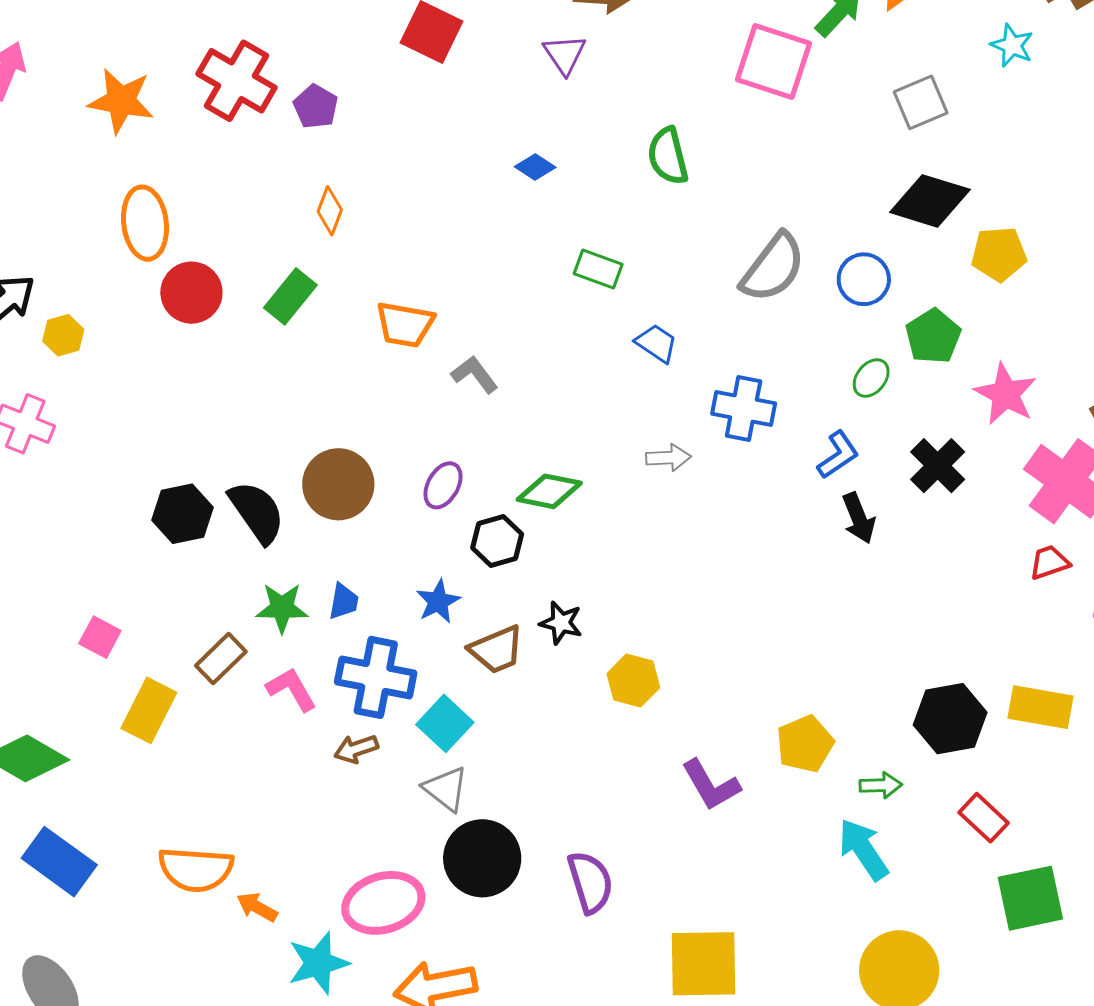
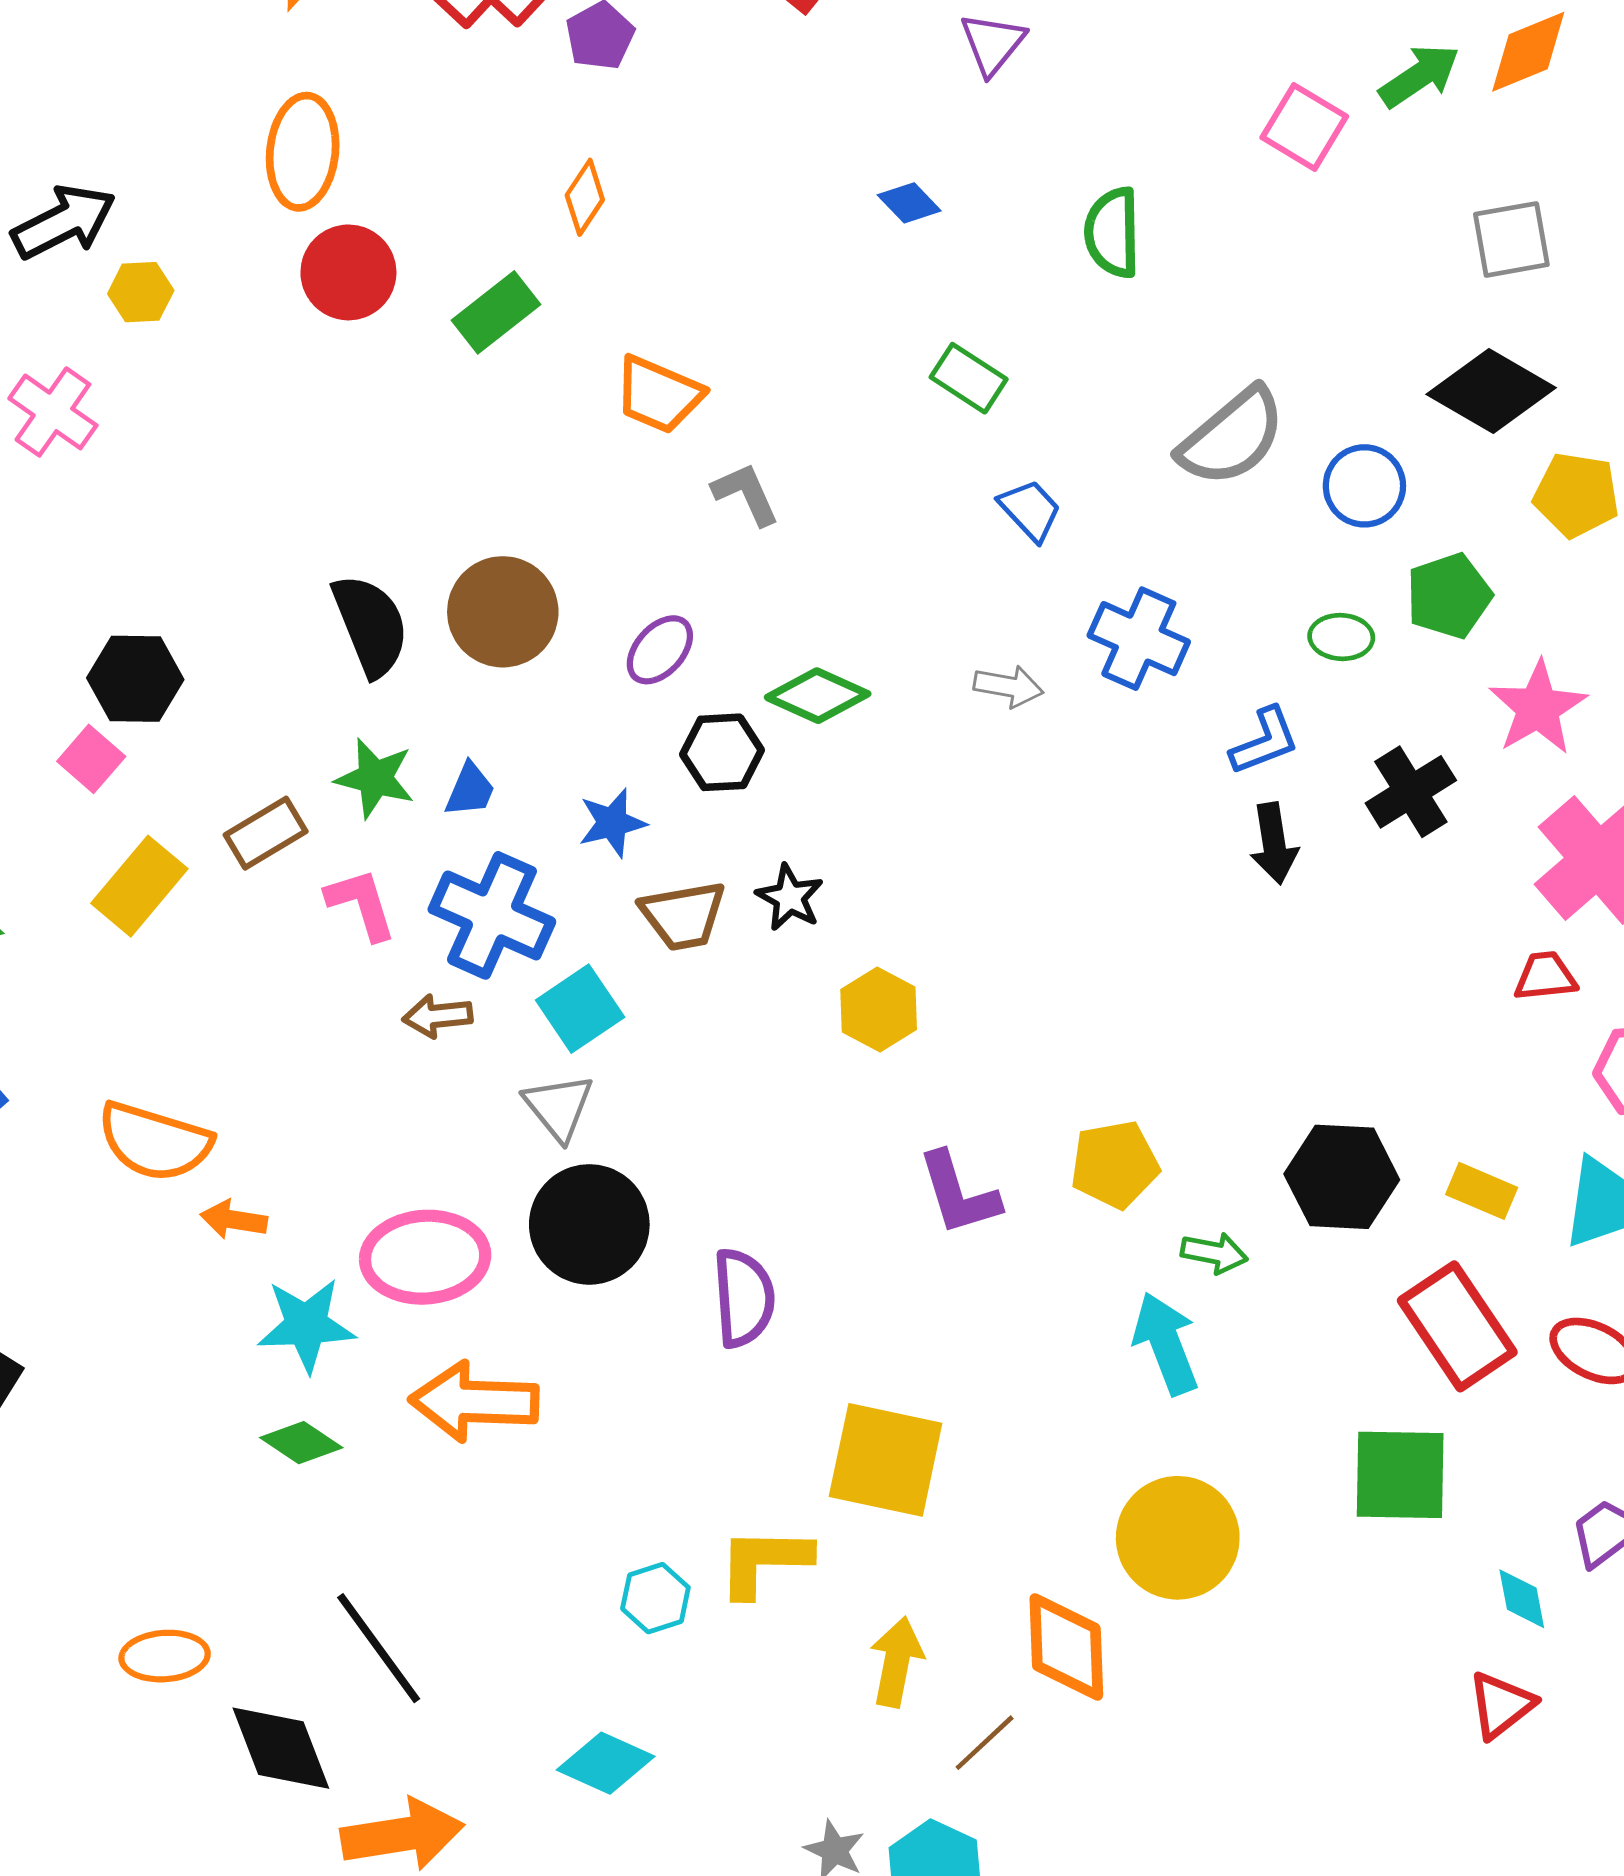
pink square: (774, 61) -> (1304, 127), size x0.7
green ellipse: (871, 378) -> (1341, 637), turned 42
black hexagon: (183, 514) -> (135, 679), moved
yellow rectangle: (1040, 707) -> (1482, 1191), size x0.7
red rectangle: (984, 818) -> (1457, 1326), moved, size x1.6
orange arrow: (257, 907) -> (234, 1220), turned -33

